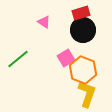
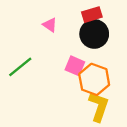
pink square: (66, 58) -> (75, 66), turned -36

